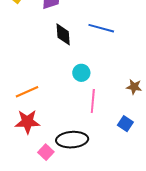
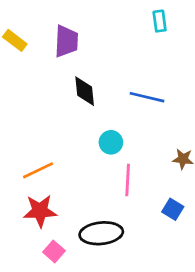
blue line: (101, 28) -> (147, 97), moved
pink square: (46, 152) -> (54, 251), moved

